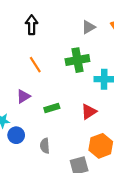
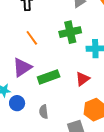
purple triangle: (23, 96) -> (22, 67), size x1.5
green rectangle: (52, 108) -> (49, 77), size x1.5

